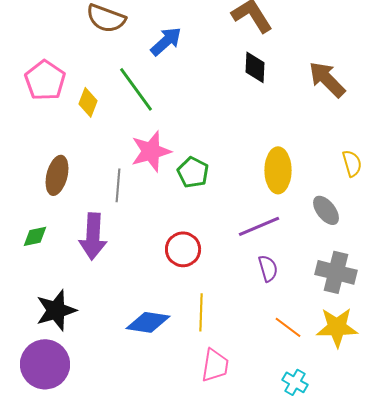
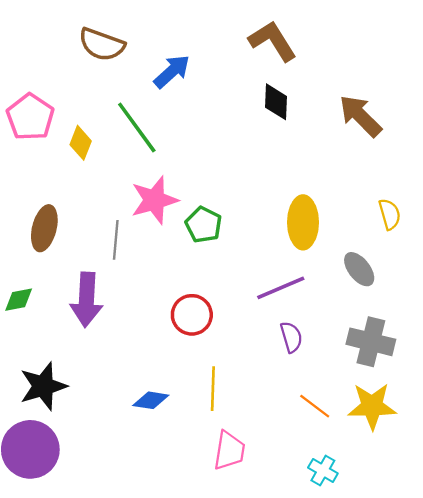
blue diamond: (148, 322) -> (151, 400), size x0.7

